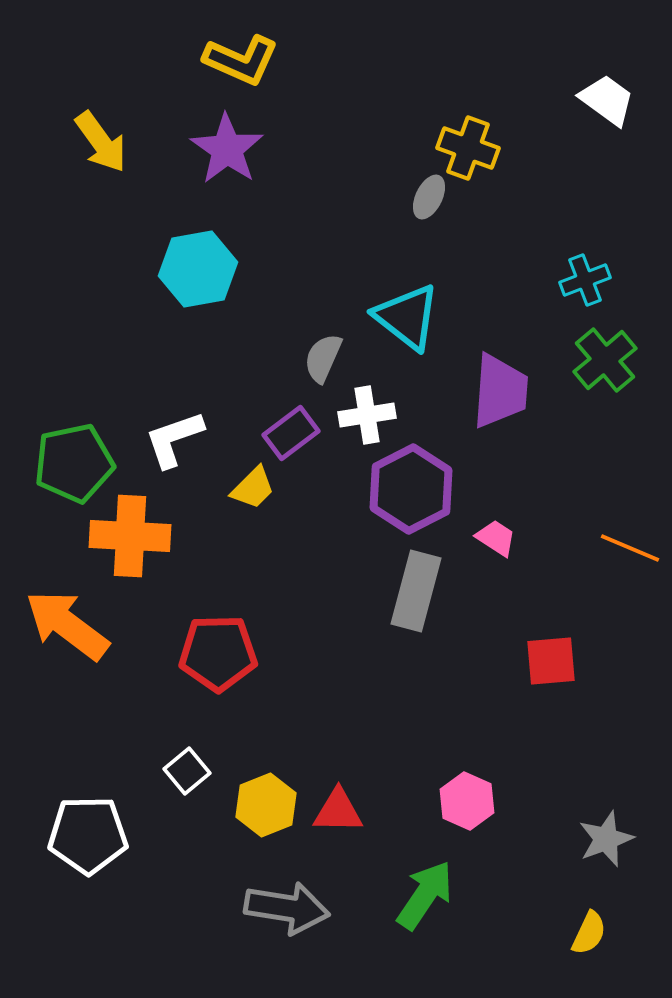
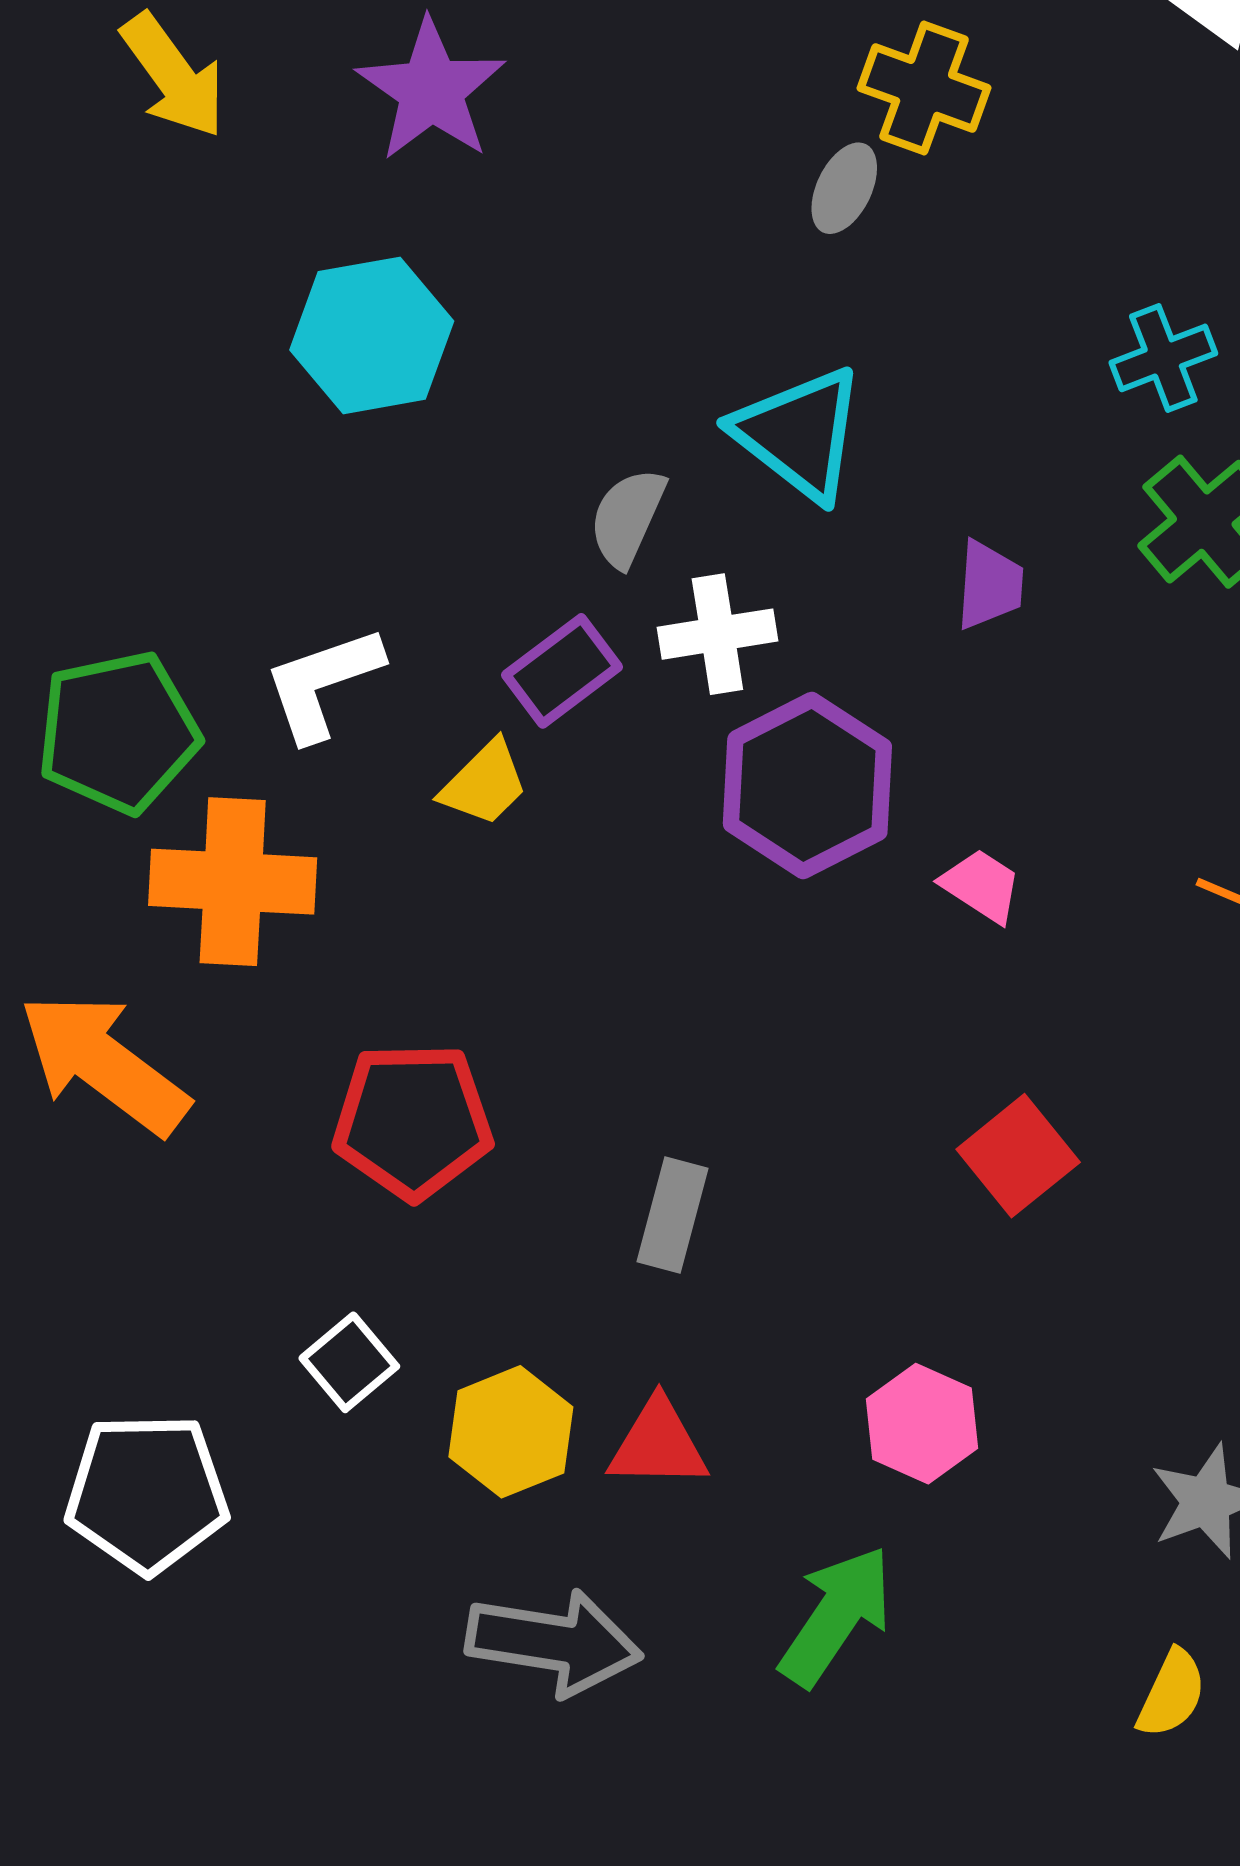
purple trapezoid: (500, 391) -> (989, 585), size x0.6
gray rectangle: (416, 591) -> (672, 1215), moved, size x0.7
red square: (551, 661) -> (1018, 1156), moved, turned -34

